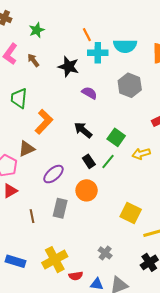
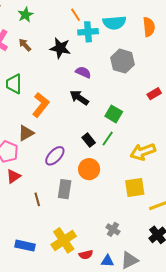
black arrow: (83, 130) -> (79, 98), moved
yellow arrow: (141, 154) -> (143, 152), moved, size x1.4
yellow square: (131, 213) -> (135, 188), turned -30

